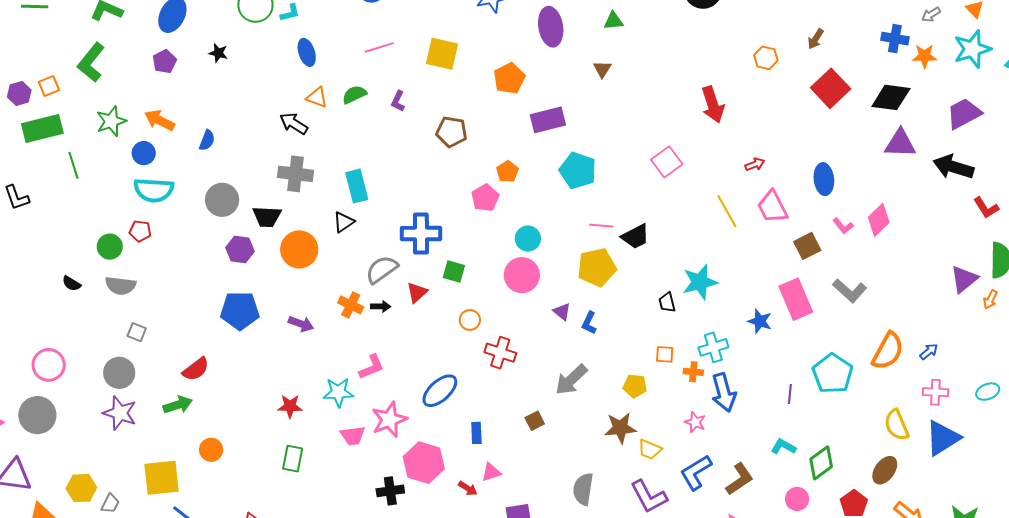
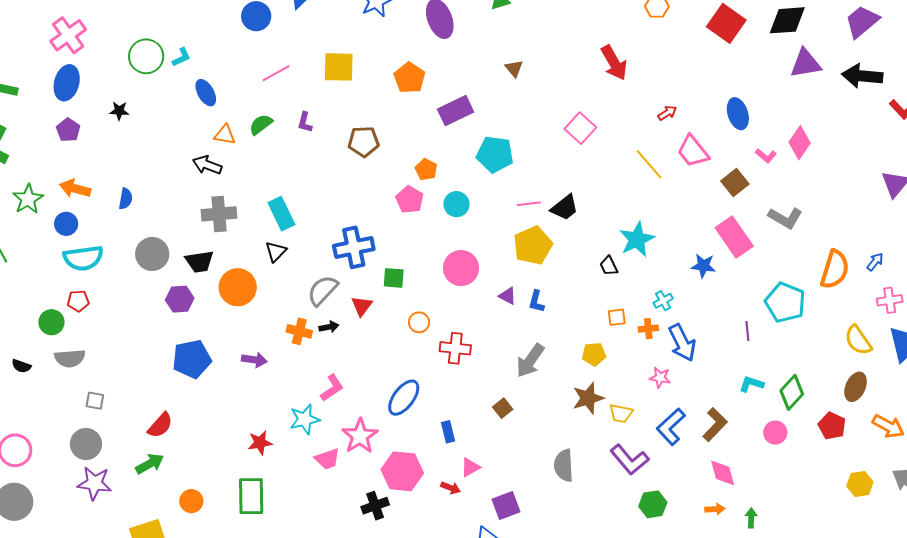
brown triangle: (602, 69) -> (514, 68), moved
cyan circle: (528, 239) -> (456, 204), moved
cyan cross: (713, 347) -> (663, 301), size x0.7
green rectangle: (293, 459) -> (251, 496), moved, size x1.4

